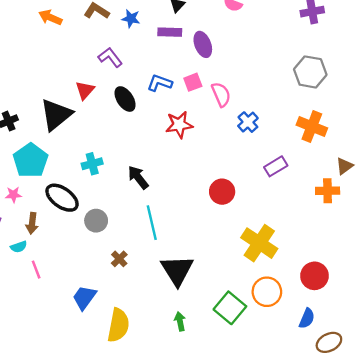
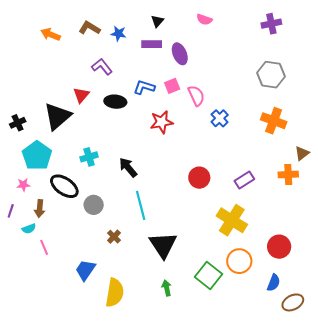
black ellipse: (125, 99) -> (115, 102), turned -50
purple rectangle: (276, 166) -> (244, 180), moved

